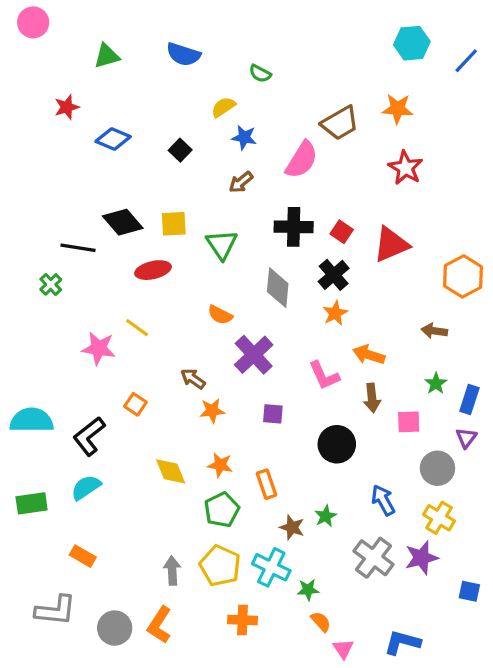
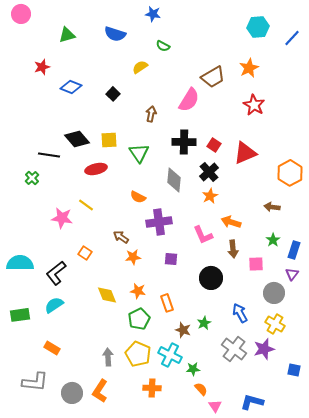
orange star: (398, 109) -> (249, 68), turned -30
blue star: (244, 137) -> (153, 14), moved
brown arrow: (241, 182) -> (151, 114), turned 140
purple cross: (254, 355) -> (159, 222), turned 35

